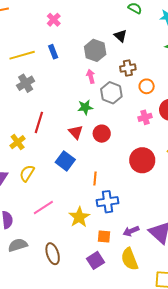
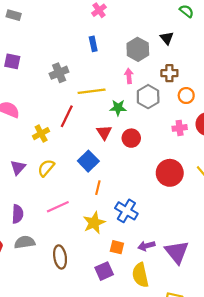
yellow line: (22, 55) -> (92, 91), moved
orange line: (95, 178) -> (98, 188), moved
blue cross: (108, 202) -> (126, 211), turned 30

